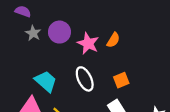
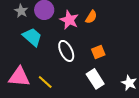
cyan trapezoid: (46, 81) -> (32, 37), moved

